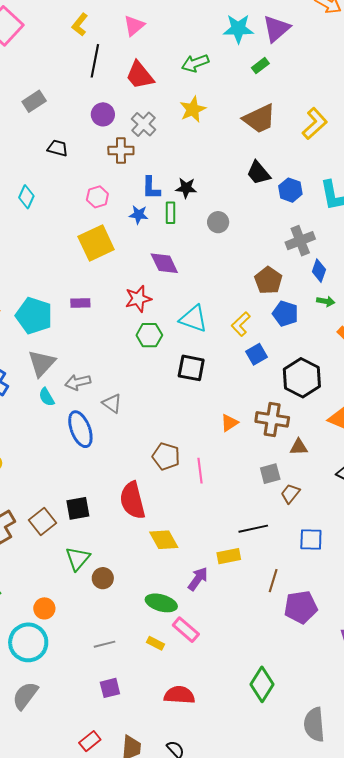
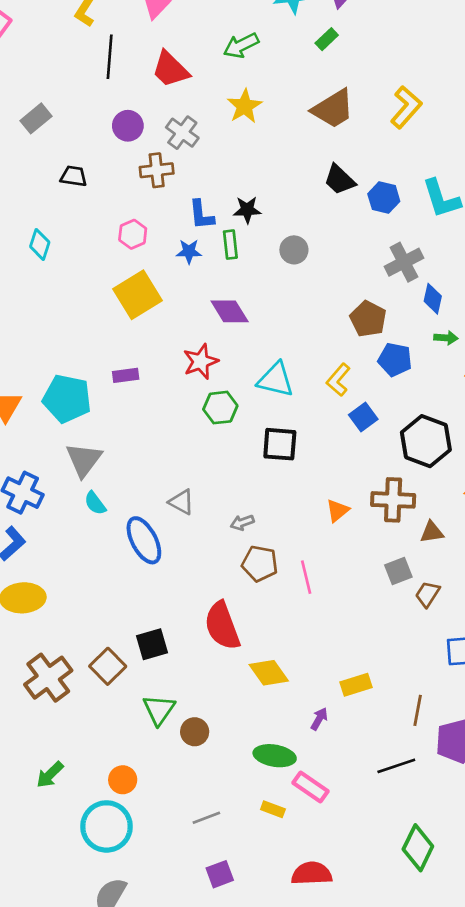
gray arrow: (78, 382) -> (242, 523), moved, size x0.7
black line: (253, 529) -> (396, 766), moved
purple arrow: (198, 579) -> (319, 719), size x0.7

